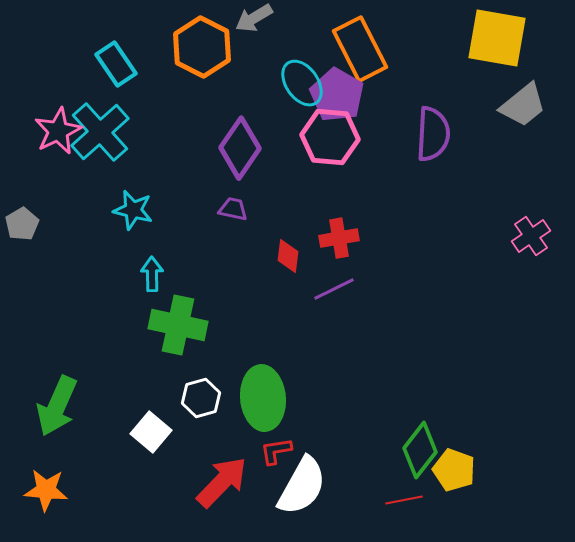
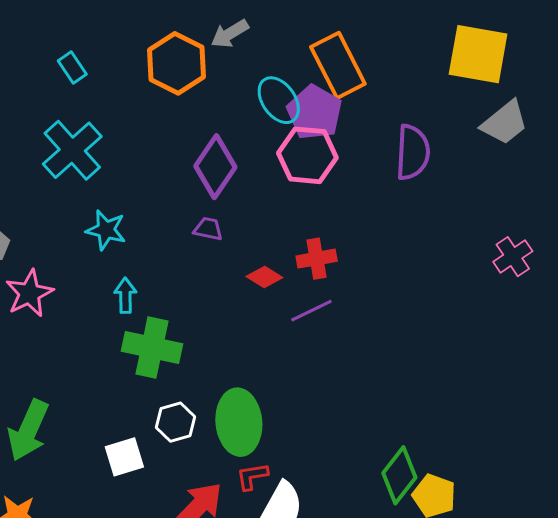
cyan rectangle: (116, 64) -> (72, 67), moved, size x0.7
pink star: (58, 131) -> (29, 293), moved
red diamond: (288, 256) -> (264, 277), turned -64
white square: (151, 432) -> (124, 457), turned 33

